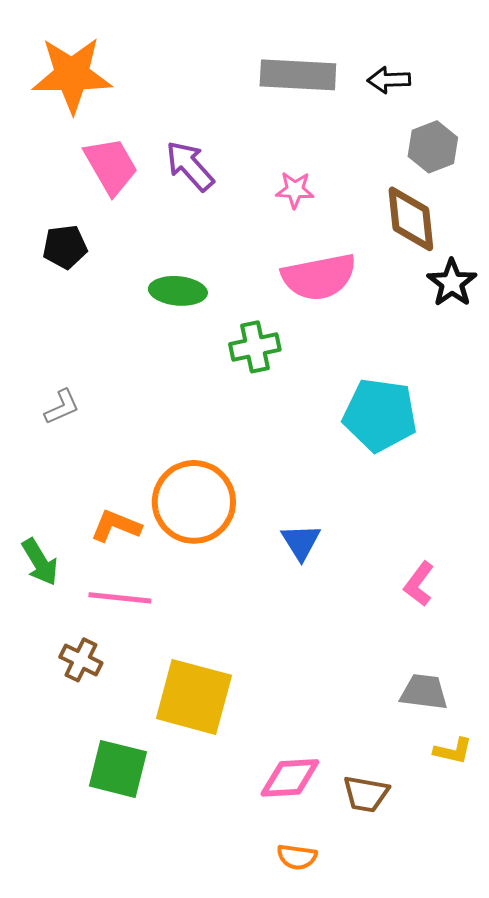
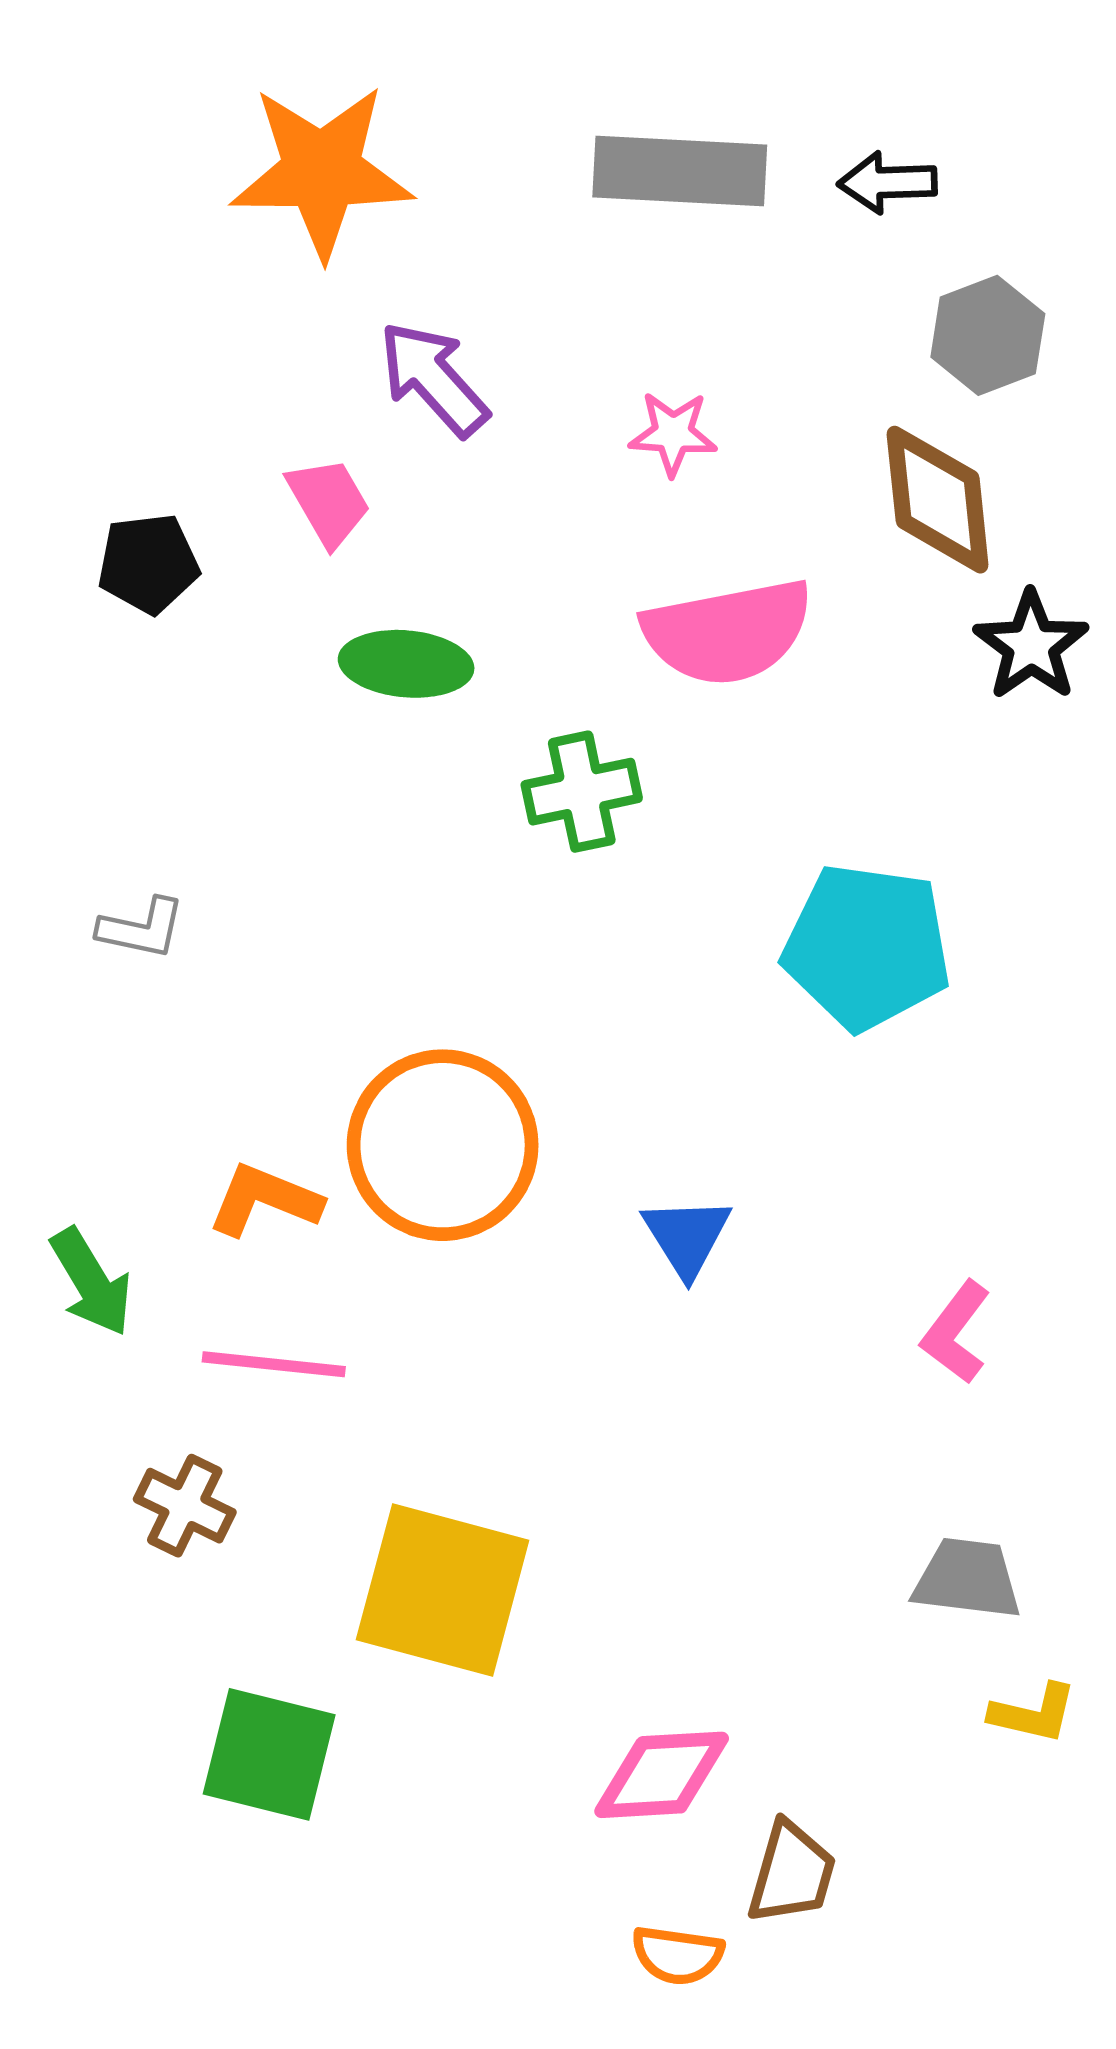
orange star: (72, 75) -> (322, 171), moved
pink trapezoid: (111, 166) -> (329, 502), moved, size x0.7
gray L-shape: (62, 407) -> (141, 928), turned 36
brown trapezoid: (366, 794) -> (792, 1873), moved, turned -84

